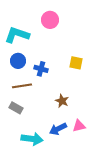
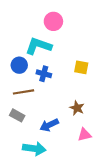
cyan L-shape: (17, 35) -> (38, 46), moved
brown star: (62, 101) -> (77, 108), moved
blue arrow: (58, 129) -> (49, 125), moved

